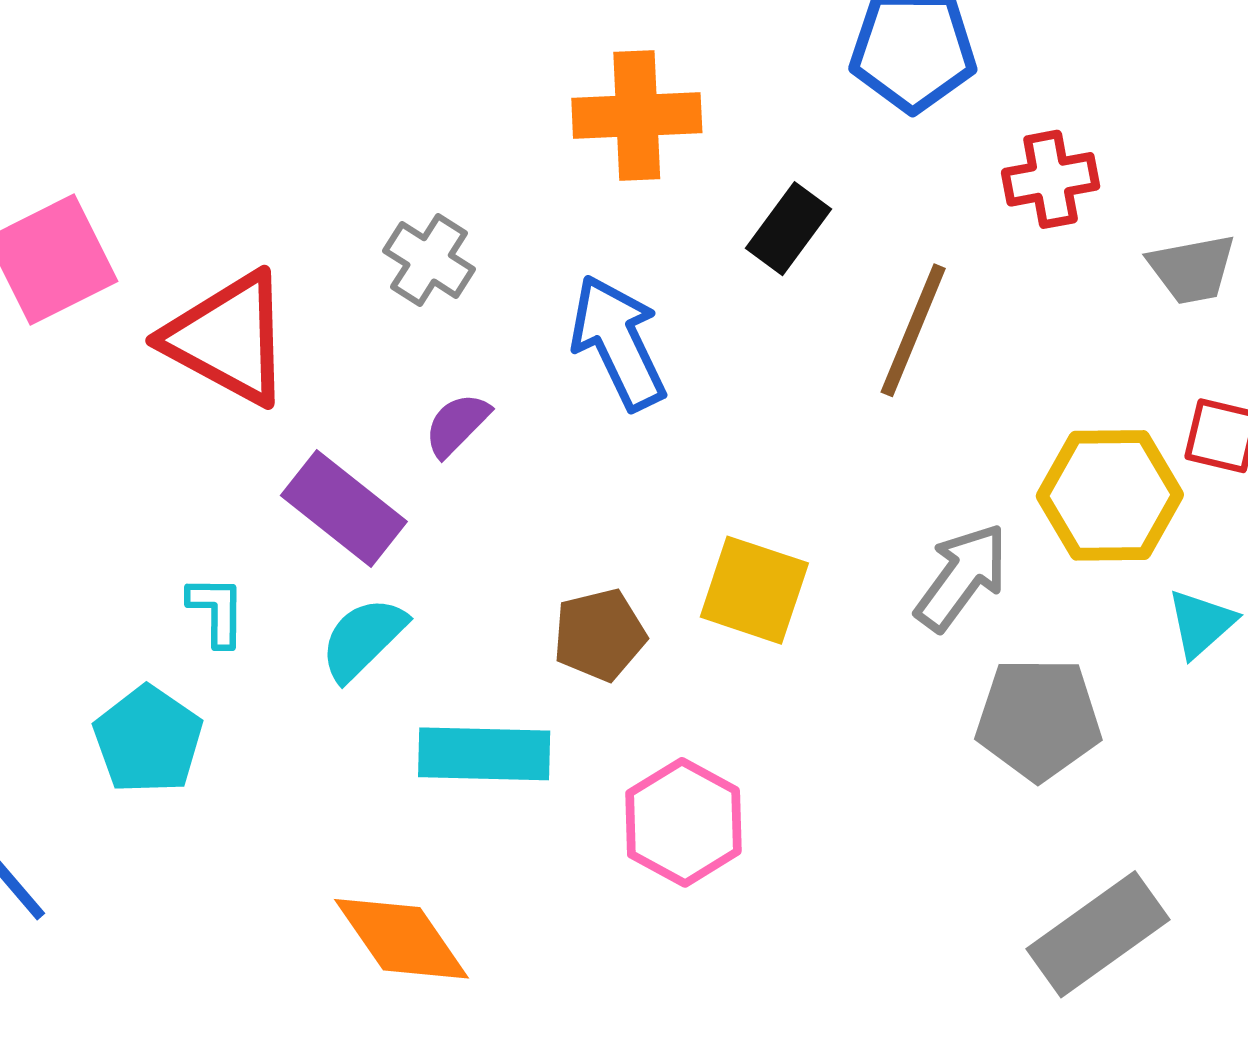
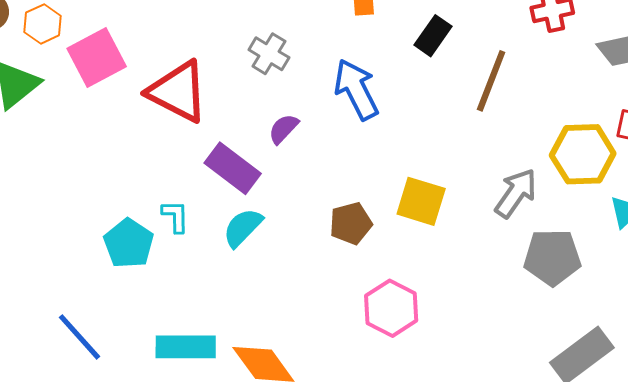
cyan pentagon: (148, 740) -> (129, 243), moved
cyan rectangle: (484, 754) -> (186, 347), moved

